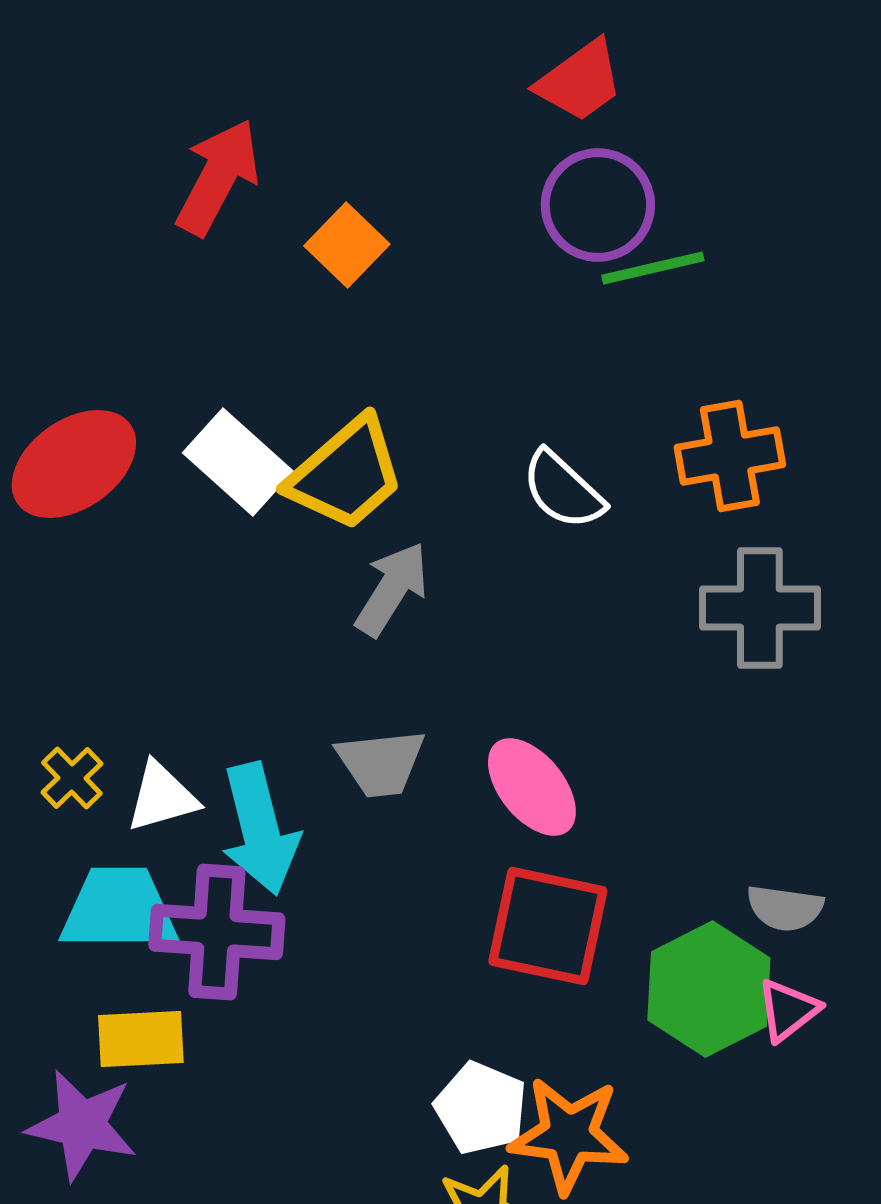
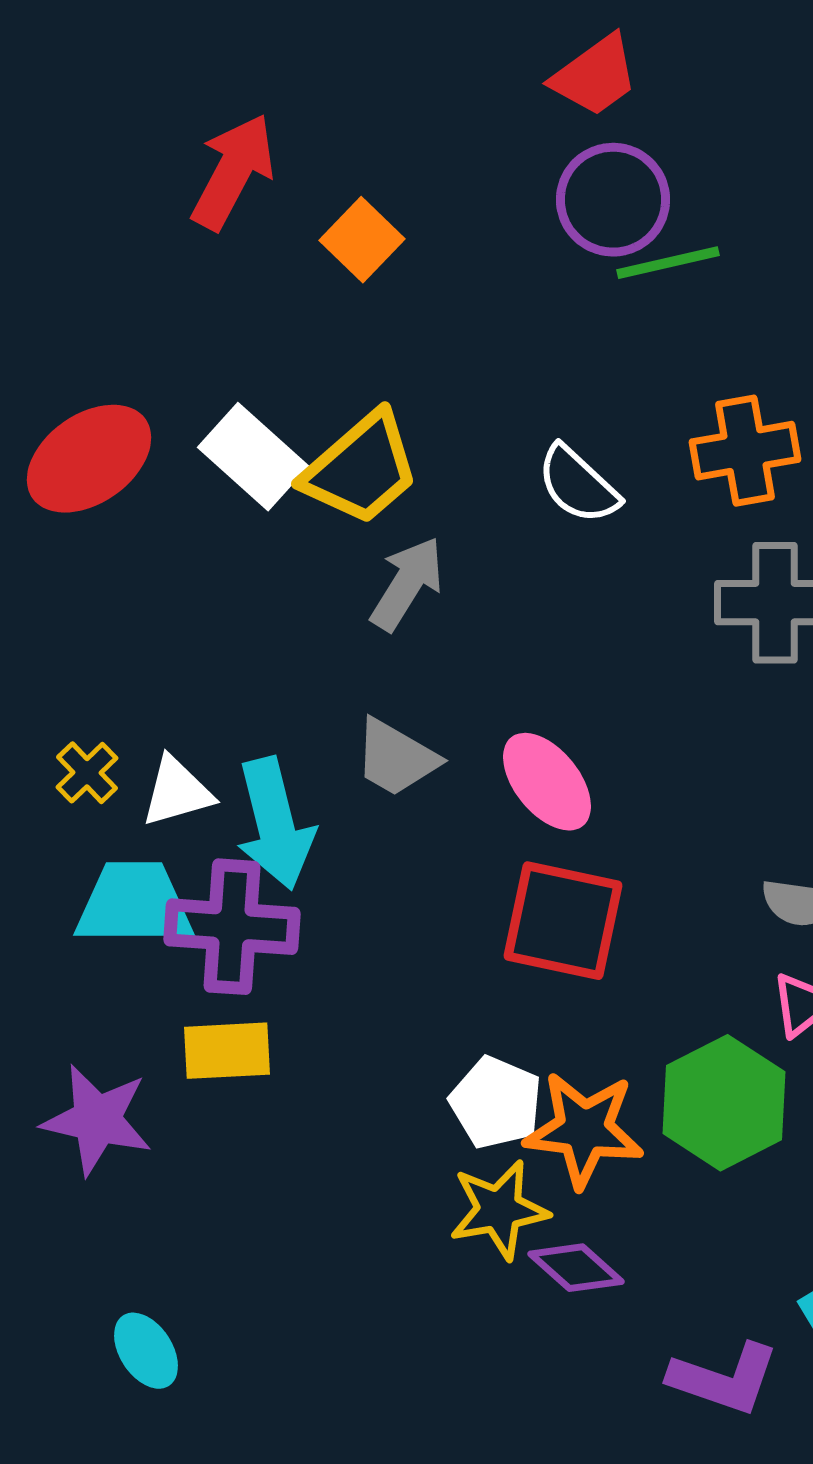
gray trapezoid: (381, 763) -> (396, 758), turned 36
green hexagon: (709, 989) -> (724, 1103), moved
yellow rectangle: (141, 1039) -> (227, 1051), moved

